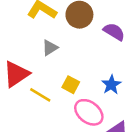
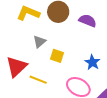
yellow square: (71, 85) -> (57, 56), moved

